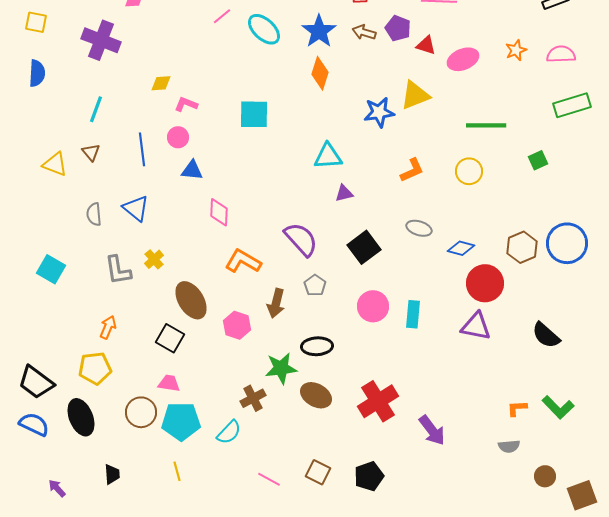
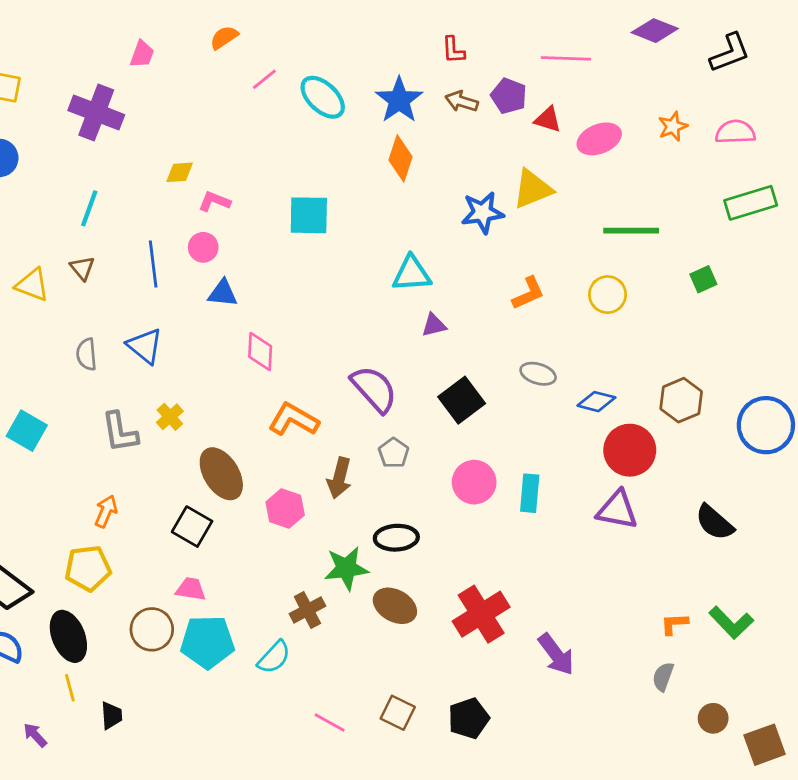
blue circle: (567, 243) -> (766, 425), moved
gray semicircle: (509, 446) -> (663, 677), turned 115
yellow line: (177, 471) -> (70, 688), moved

